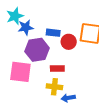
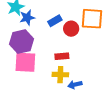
blue rectangle: (53, 33) -> (55, 21), turned -32
purple hexagon: (37, 50) -> (21, 42), moved

